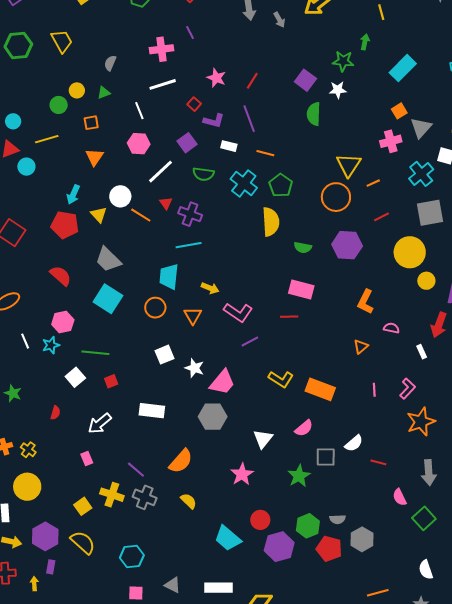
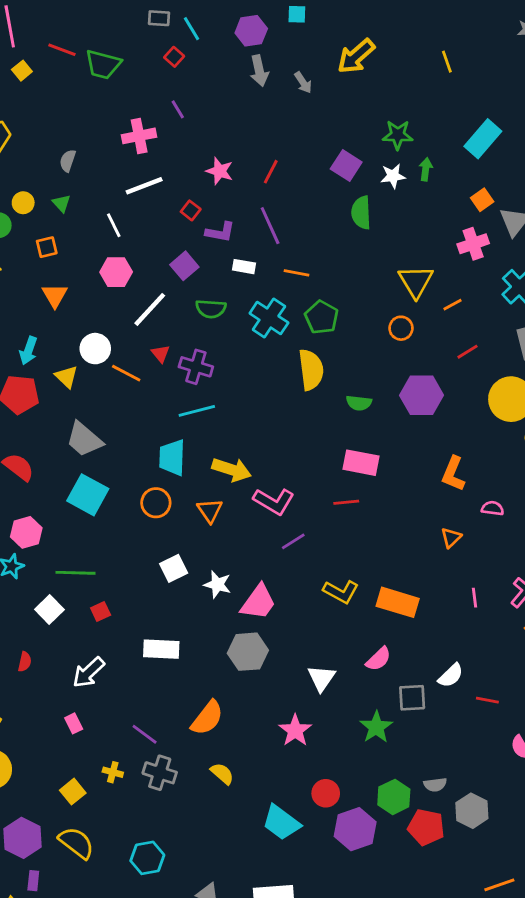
green arrow: (365, 42) -> (426, 169), moved
green triangle: (104, 93) -> (62, 203), turned -48
orange circle: (336, 197) -> (401, 328), size x0.6
yellow arrow: (210, 288) -> (232, 470), size x1.5
yellow cross: (112, 495) -> (113, 772), size x0.6

